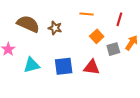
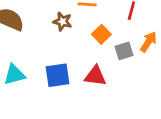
brown star: (55, 28) -> (63, 21), moved

